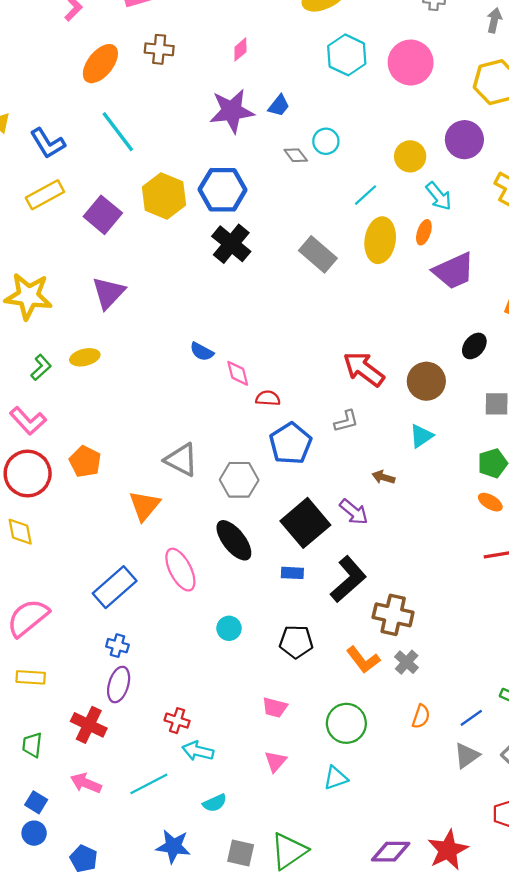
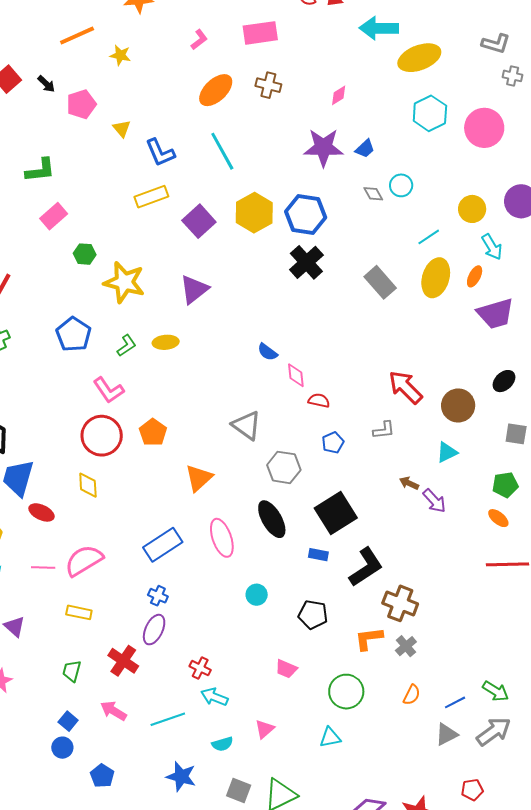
blue pentagon: (291, 444) -> (333, 443), size x0.6
gray triangle: (181, 460) -> (247, 425), moved
purple arrow: (354, 512) -> (434, 501), moved
orange L-shape: (363, 660) -> (369, 639), turned 112
pink triangle: (275, 761) -> (265, 729), moved

